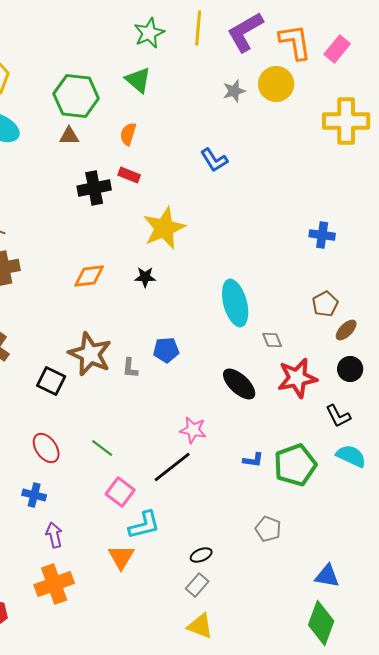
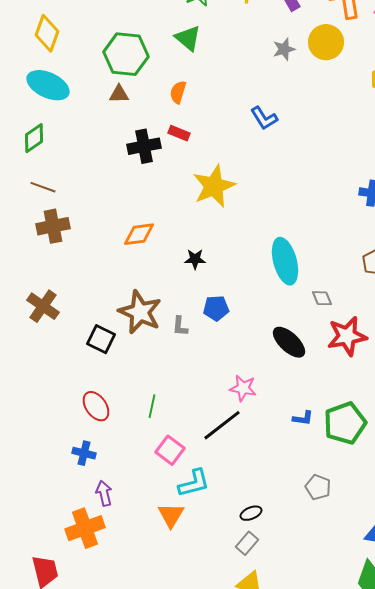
black star: (145, 277) -> (195, 259), moved
green line: (102, 448) -> (152, 406), turned 65
orange cross: (54, 584) -> (85, 528), moved

